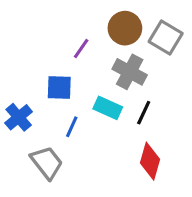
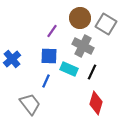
blue square: (59, 88) -> (49, 56), moved
blue cross: (19, 117) -> (12, 59), moved

